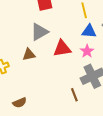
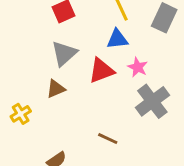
blue triangle: (89, 31) -> (117, 39), moved
brown line: (74, 95) -> (108, 139), moved, turned -32

